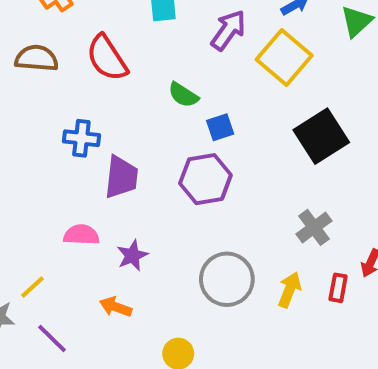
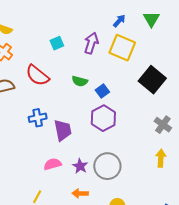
gray circle: (227, 279) -> (107, 166), moved

